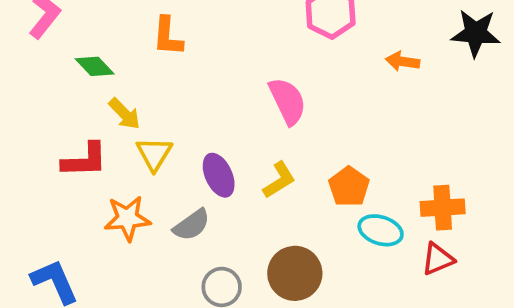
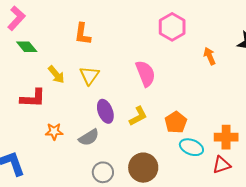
orange arrow: (403, 61) -> (210, 56), turned 54
green diamond: (95, 66) -> (27, 47), moved
yellow triangle: (154, 154) -> (89, 75), moved
orange star: (127, 218) -> (54, 131), size x0.7

